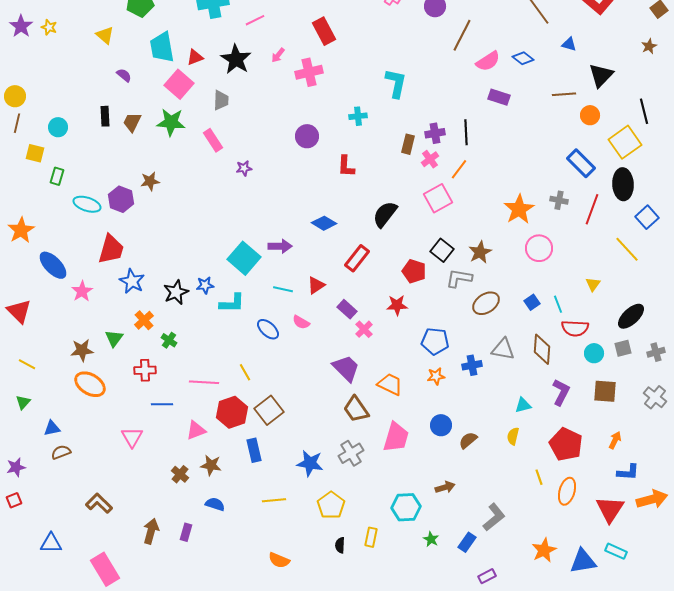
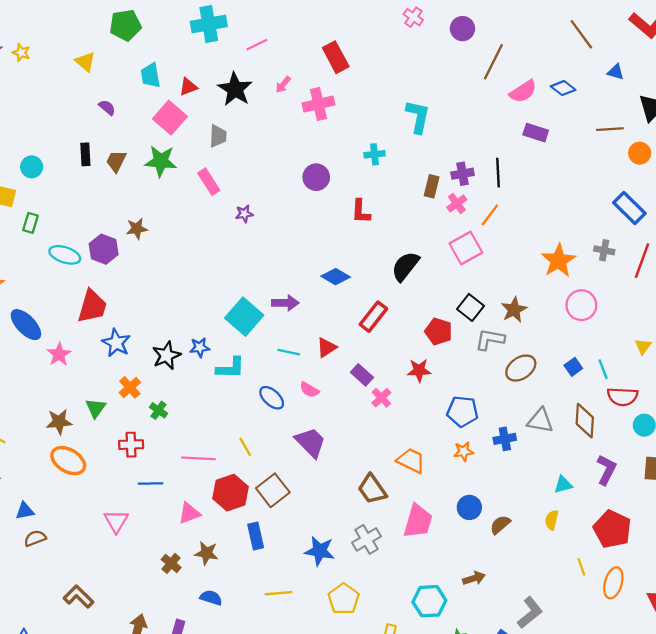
cyan trapezoid: (162, 47) -> (150, 75), size x0.7
purple trapezoid: (346, 368) -> (310, 442), moved

